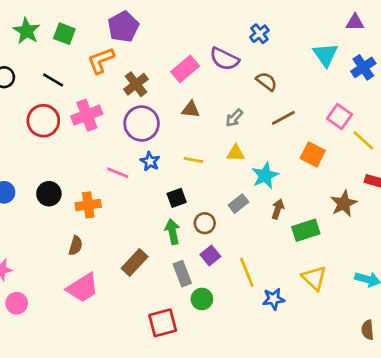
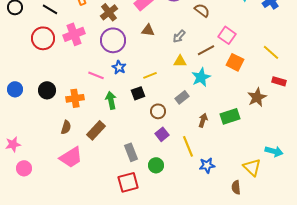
pink square: (339, 117) -> (227, 35), moved
brown line: (283, 118) -> (206, 50), moved
yellow line: (194, 160) -> (150, 75), moved, turned -32
brown arrow: (278, 209) -> (203, 120), moved
green arrow: (172, 232) -> (111, 100), moved
brown rectangle: (135, 262) -> (96, 130), moved
gray rectangle: (182, 274) -> (131, 152), moved
yellow triangle: (314, 278) -> (252, 167), moved
brown semicircle: (368, 330) -> (236, 187), moved

